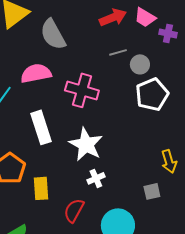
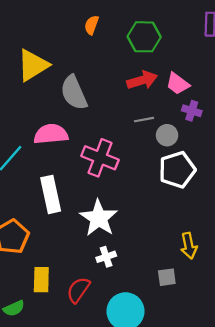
purple cross: (168, 33) -> (192, 111), moved
yellow rectangle: (41, 188) -> (41, 280), moved

